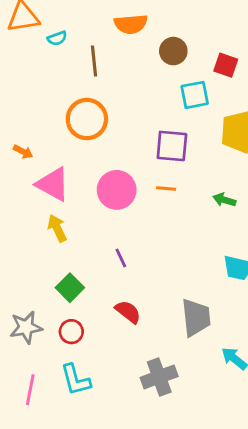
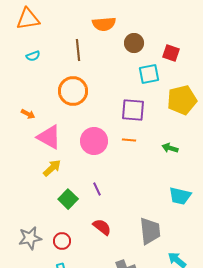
cyan semicircle: (57, 38) -> (33, 56), moved
yellow arrow: (57, 228) -> (52, 168), turned 72
green square: (70, 288) -> (68, 199), moved

